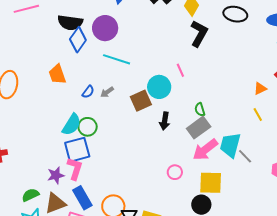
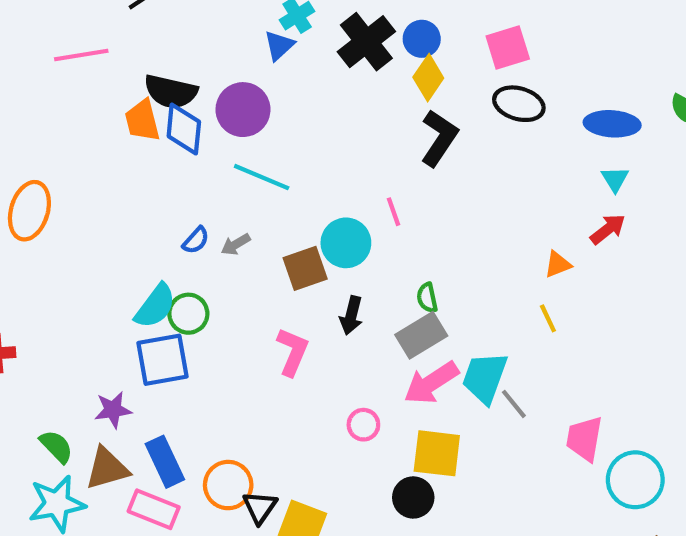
blue diamond: (78, 40) -> (184, 129), turned -35
orange trapezoid: (57, 74) -> (142, 121), moved
pink L-shape: (75, 169) -> (292, 352), moved
green semicircle: (30, 195) -> (56, 446), turned 66

